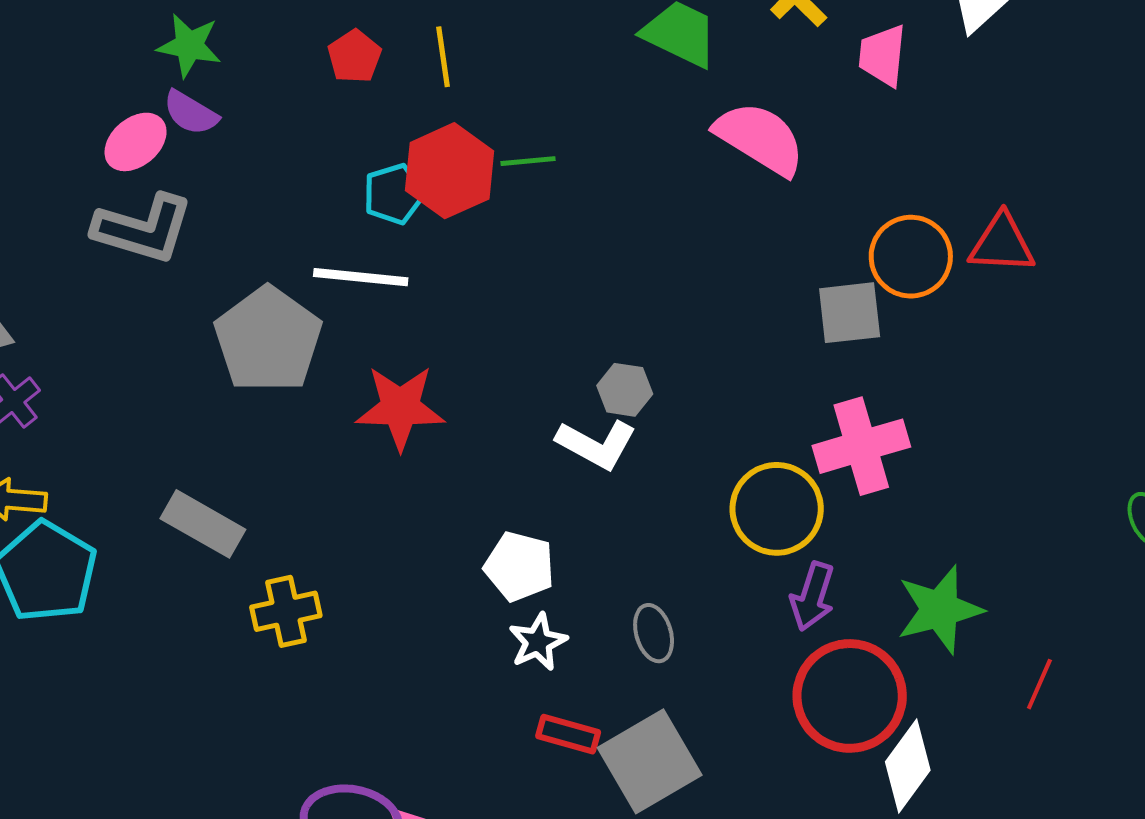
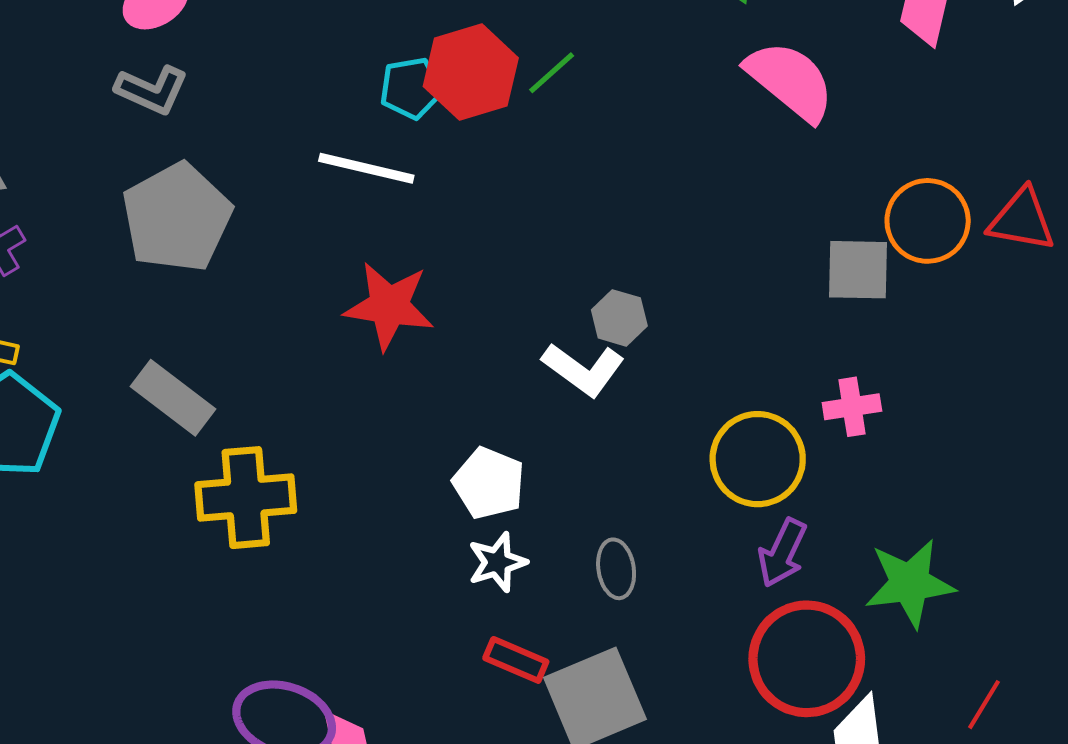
green line: (528, 161) -> (552, 73), turned -44
gray L-shape: (143, 229) -> (152, 90), size x0.7
gray pentagon: (268, 340) -> (177, 217), moved
pink cross: (861, 446) -> (852, 407), size x0.6
yellow cross: (286, 611) -> (246, 498), size x1.4
red line: (1039, 684) -> (984, 705), moved

